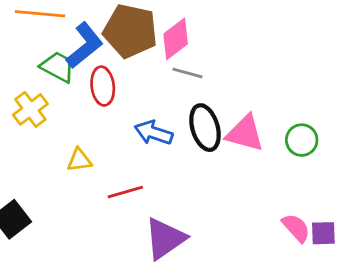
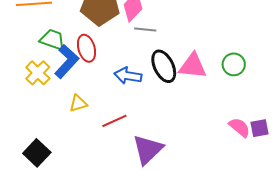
blue L-shape: (85, 45) -> (67, 61), moved

